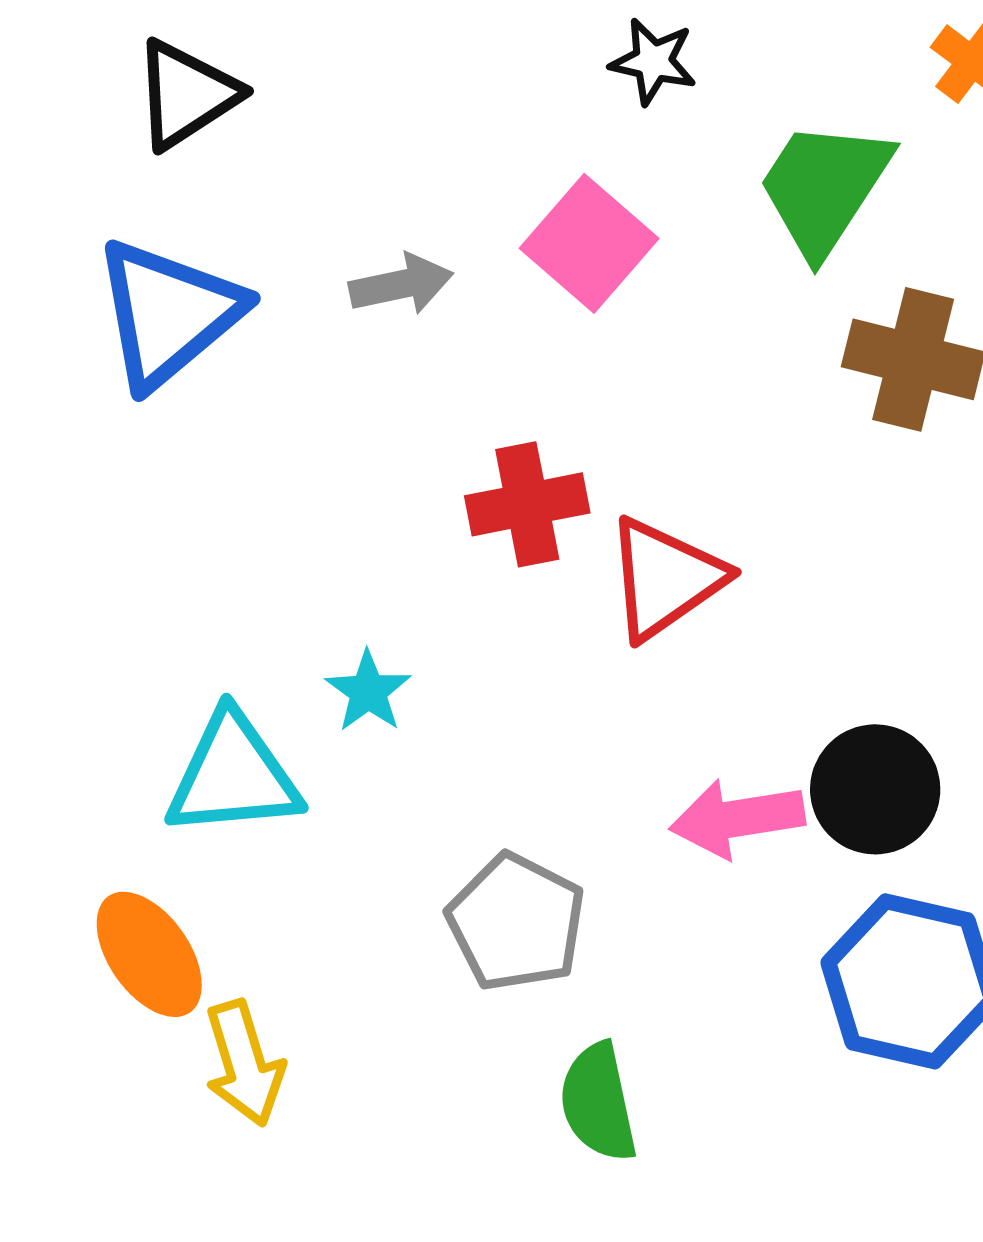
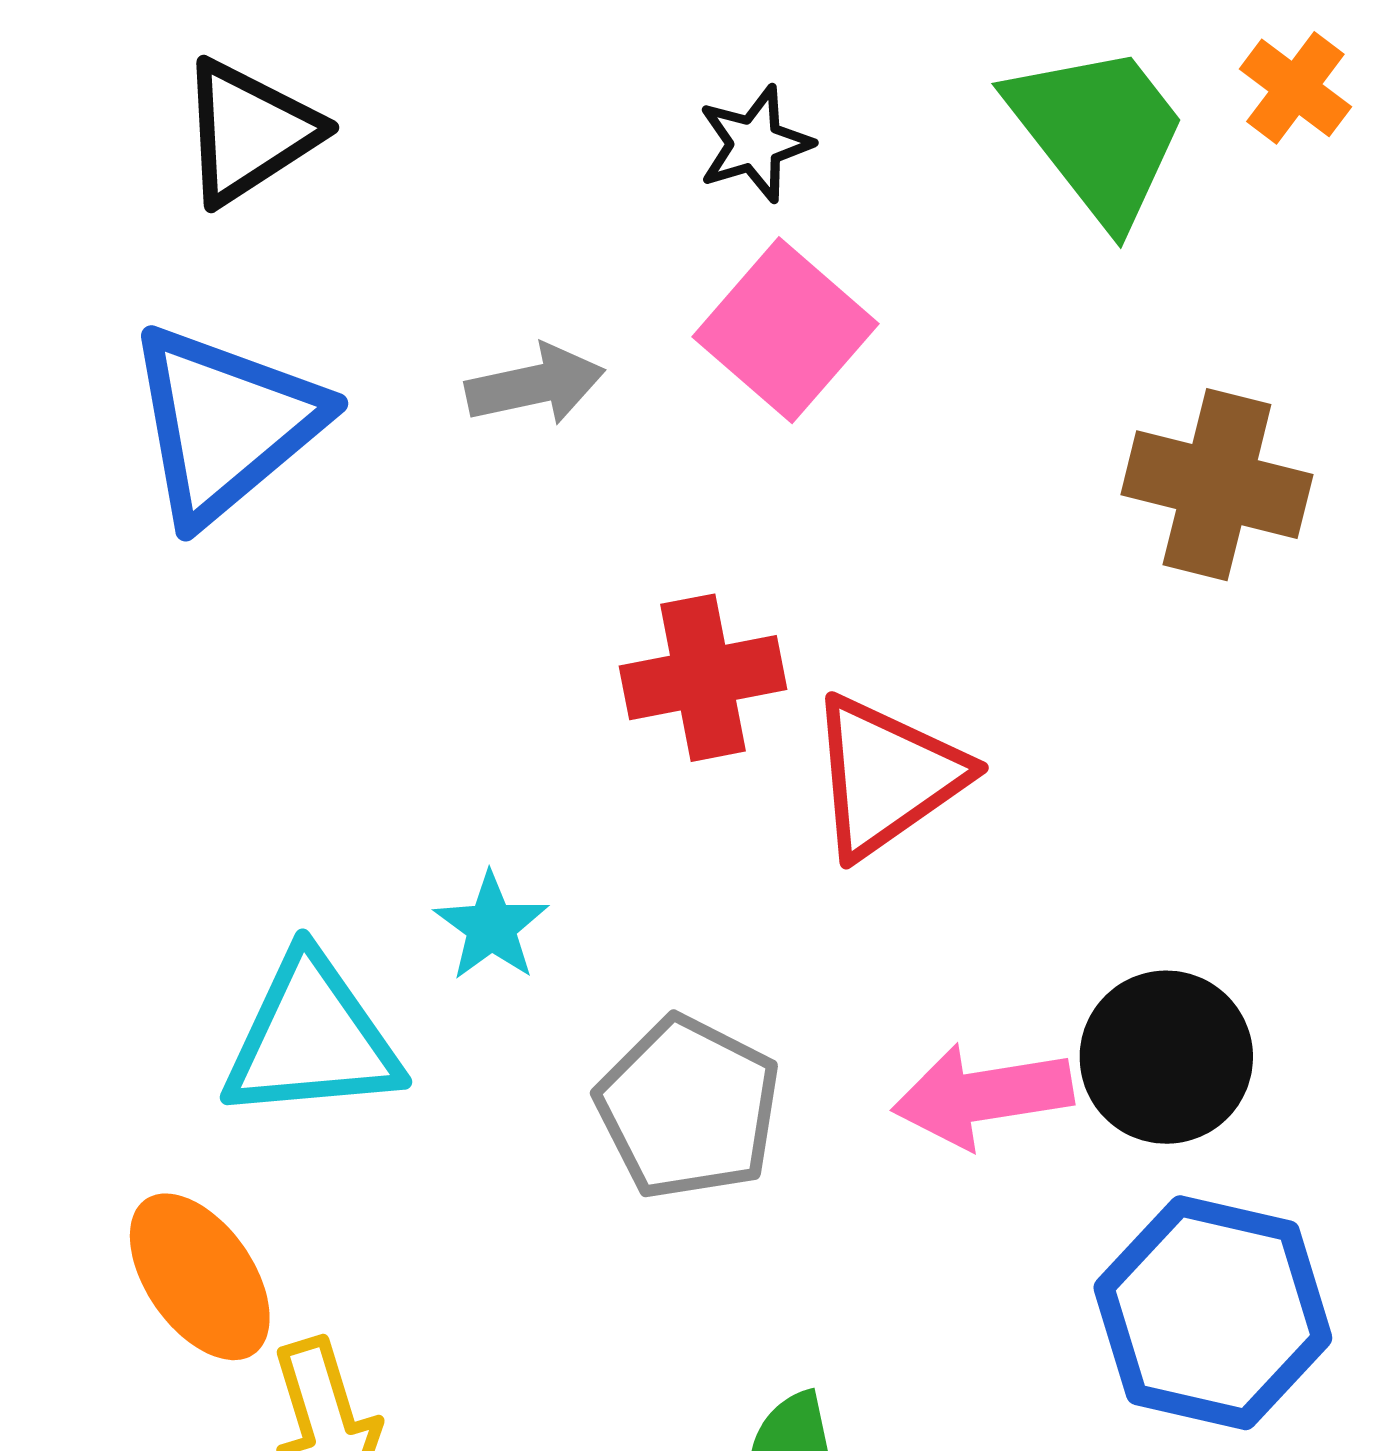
black star: (653, 61) -> (755, 144), moved, turned -30
green trapezoid: (824, 187) -> (1098, 133), moved, turned 109
gray pentagon: (516, 922) -> (688, 1108), moved

